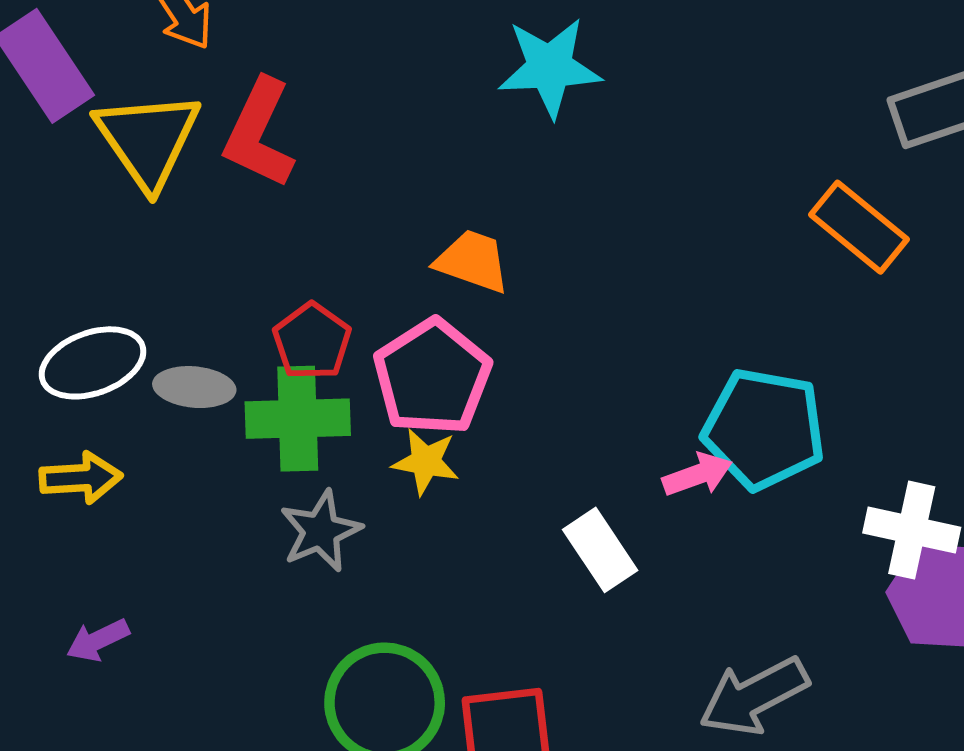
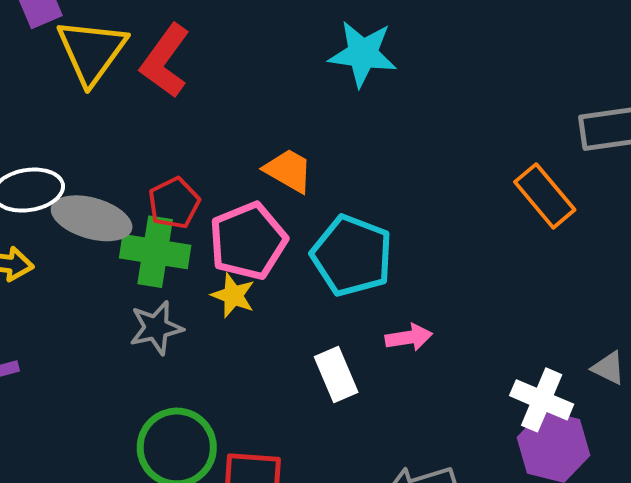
gray ellipse: (194, 387) -> (92, 218), size x1.5
cyan pentagon: (764, 429) -> (352, 255), moved

